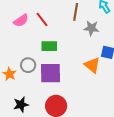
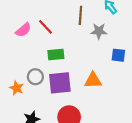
orange triangle: (92, 65) -> (93, 80), moved, turned -36

